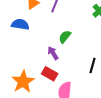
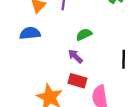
green semicircle: (65, 37) -> (84, 34), turned 40

